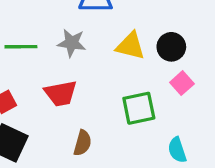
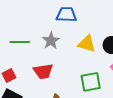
gray star: (72, 43) -> (51, 41), turned 30

